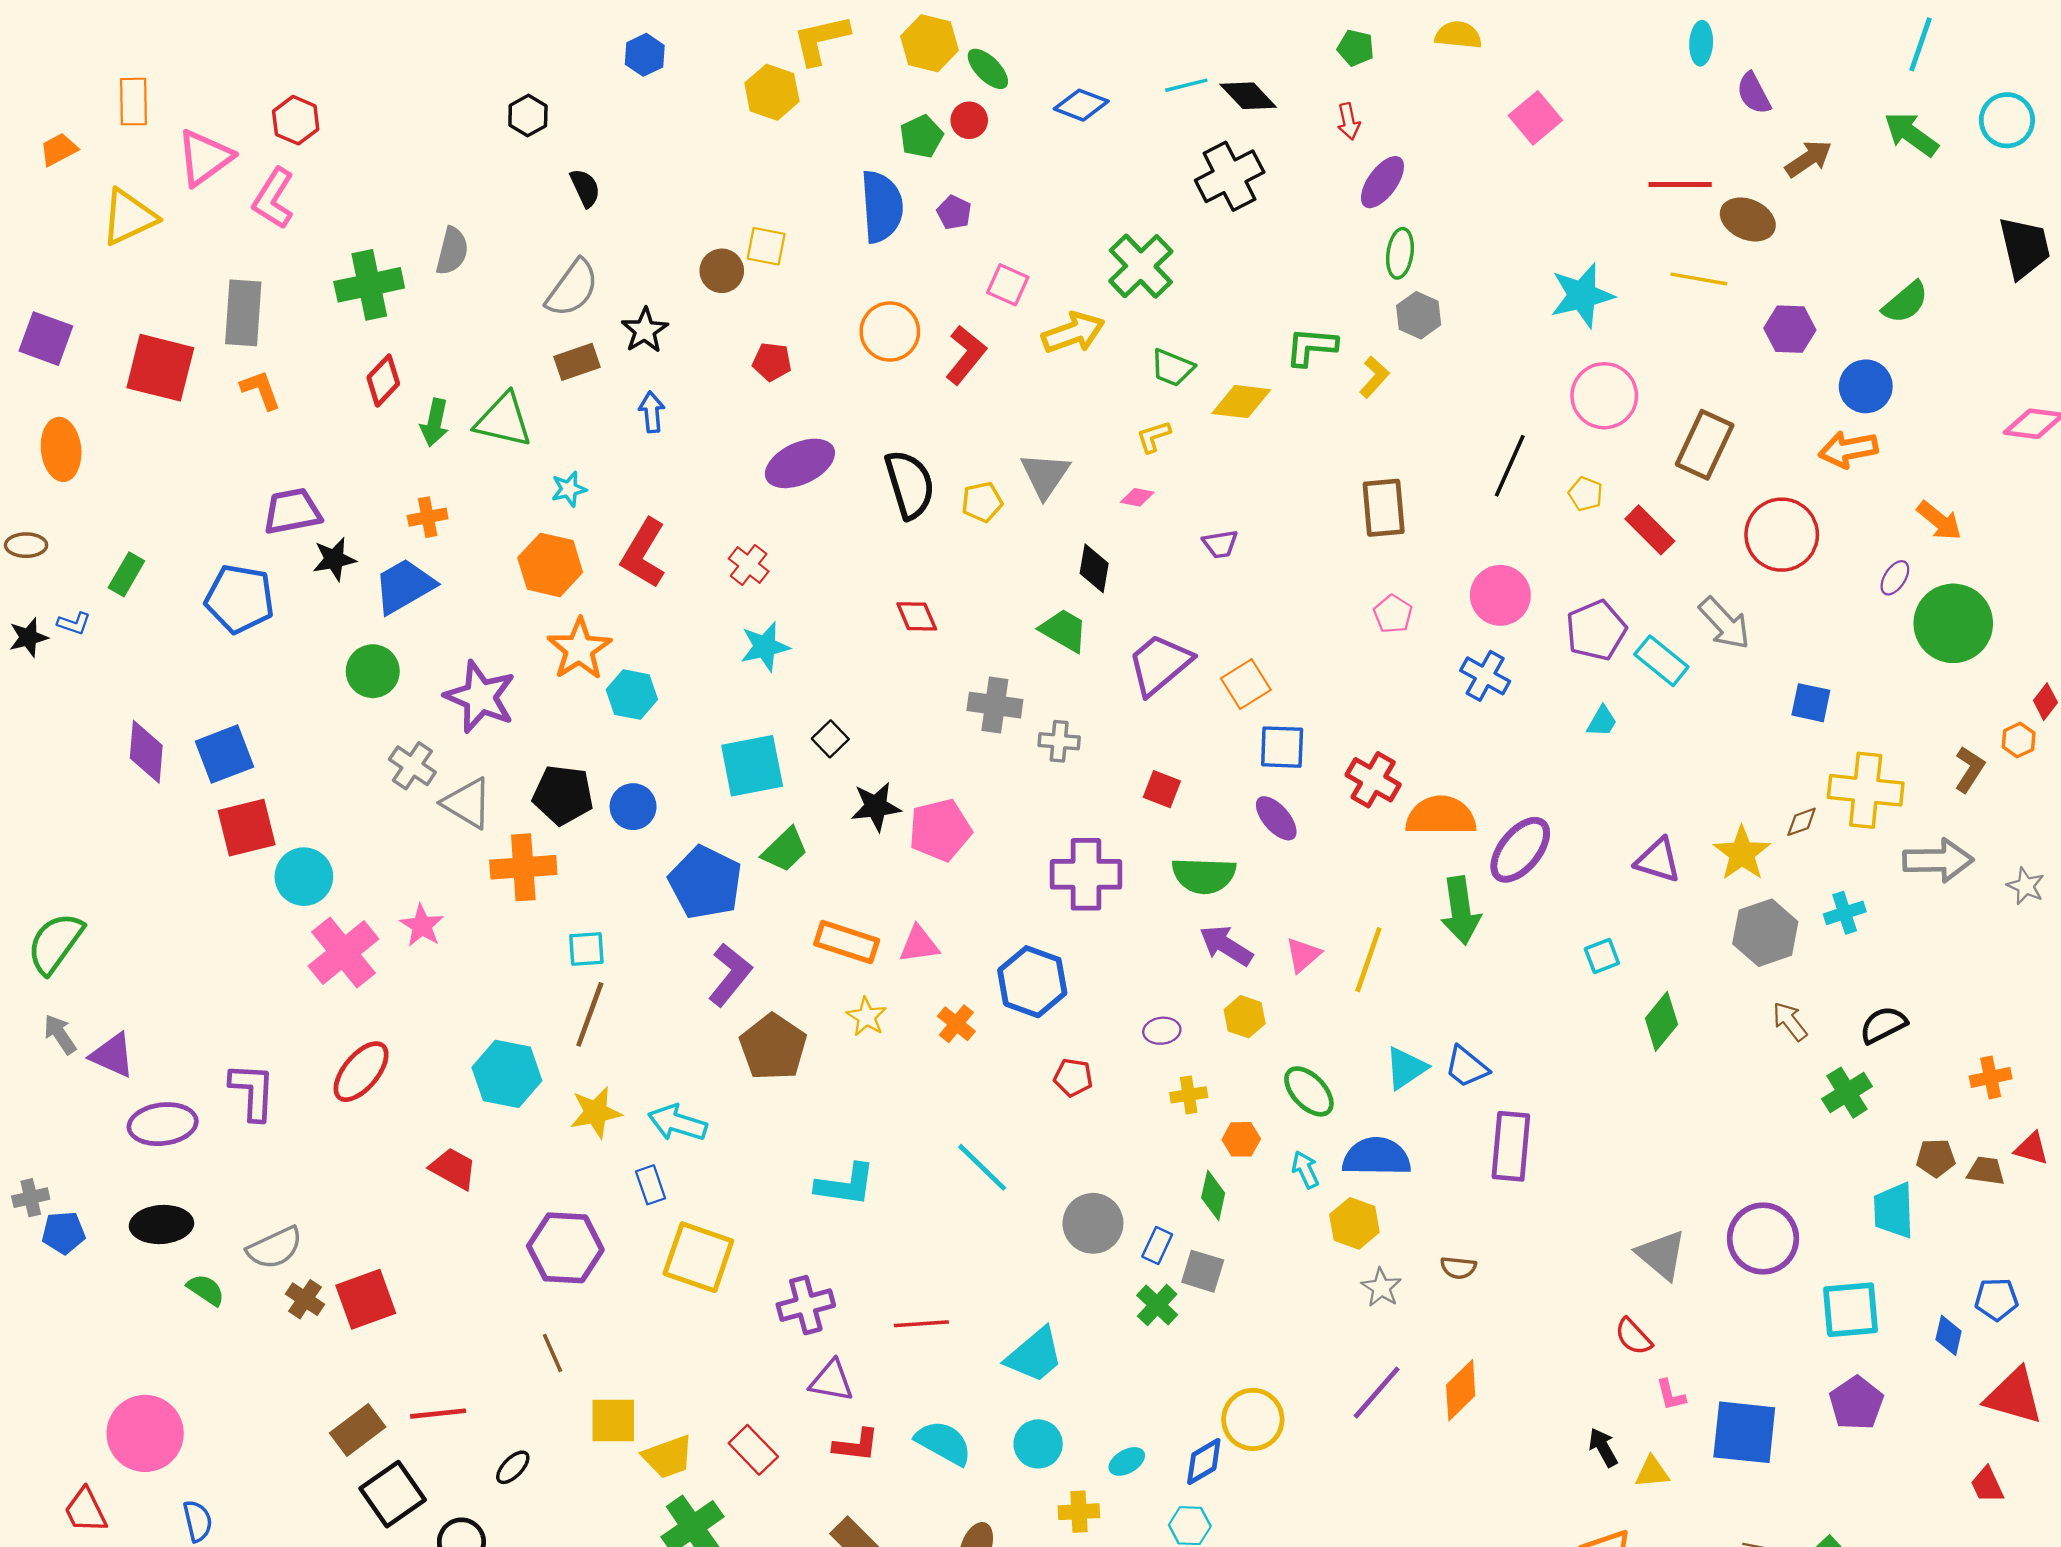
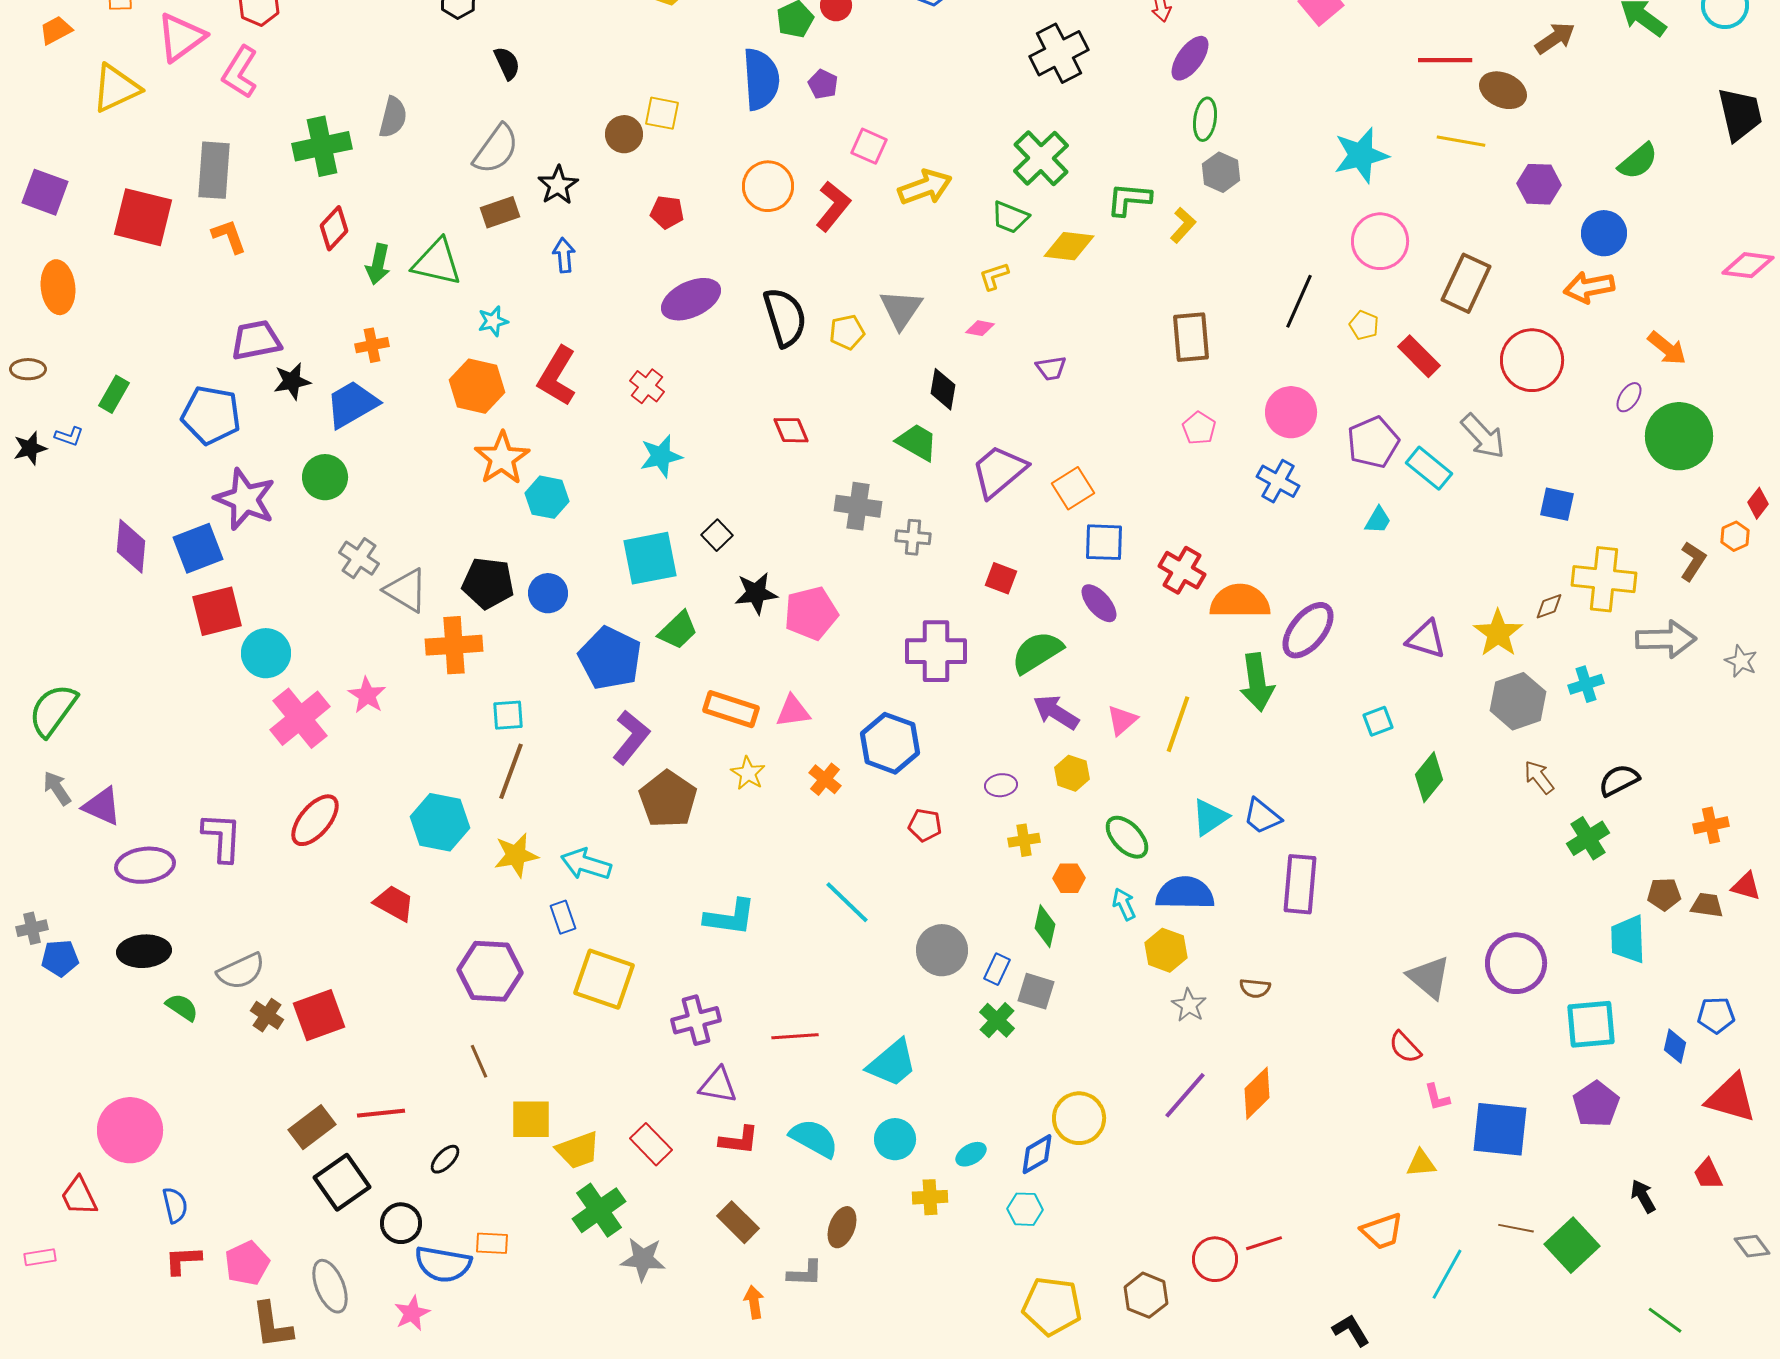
green cross: (1141, 266) -> (1041, 158), moved
purple star: (480, 697) -> (245, 499), moved
green semicircle: (1204, 875) -> (1037, 652), turned 146
black arrow: (1603, 1447) -> (1643, 1196), moved

